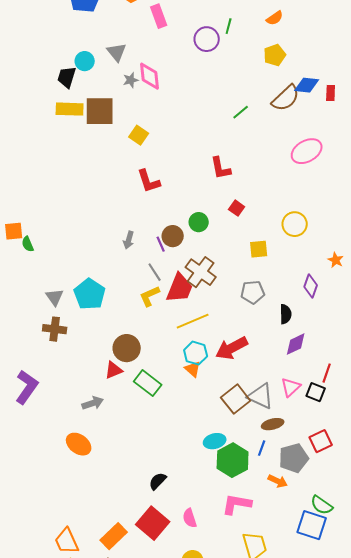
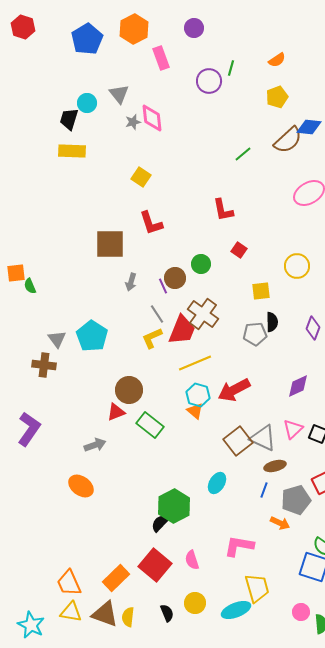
brown square: (100, 111) -> (110, 244), moved
black semicircle: (286, 314) -> (272, 322), moved
brown cross: (55, 329) -> (44, 365), moved
cyan ellipse: (215, 441) -> (217, 483), turned -45
green hexagon: (233, 460) -> (174, 506), moved

